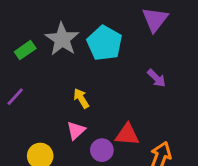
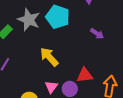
yellow arrow: (81, 98) -> (49, 57), size x1.5
pink triangle: (76, 130) -> (51, 87), moved

